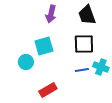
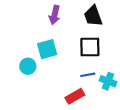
cyan cross: (101, 67) -> (108, 81), moved
red rectangle: (48, 90) -> (75, 96), moved

